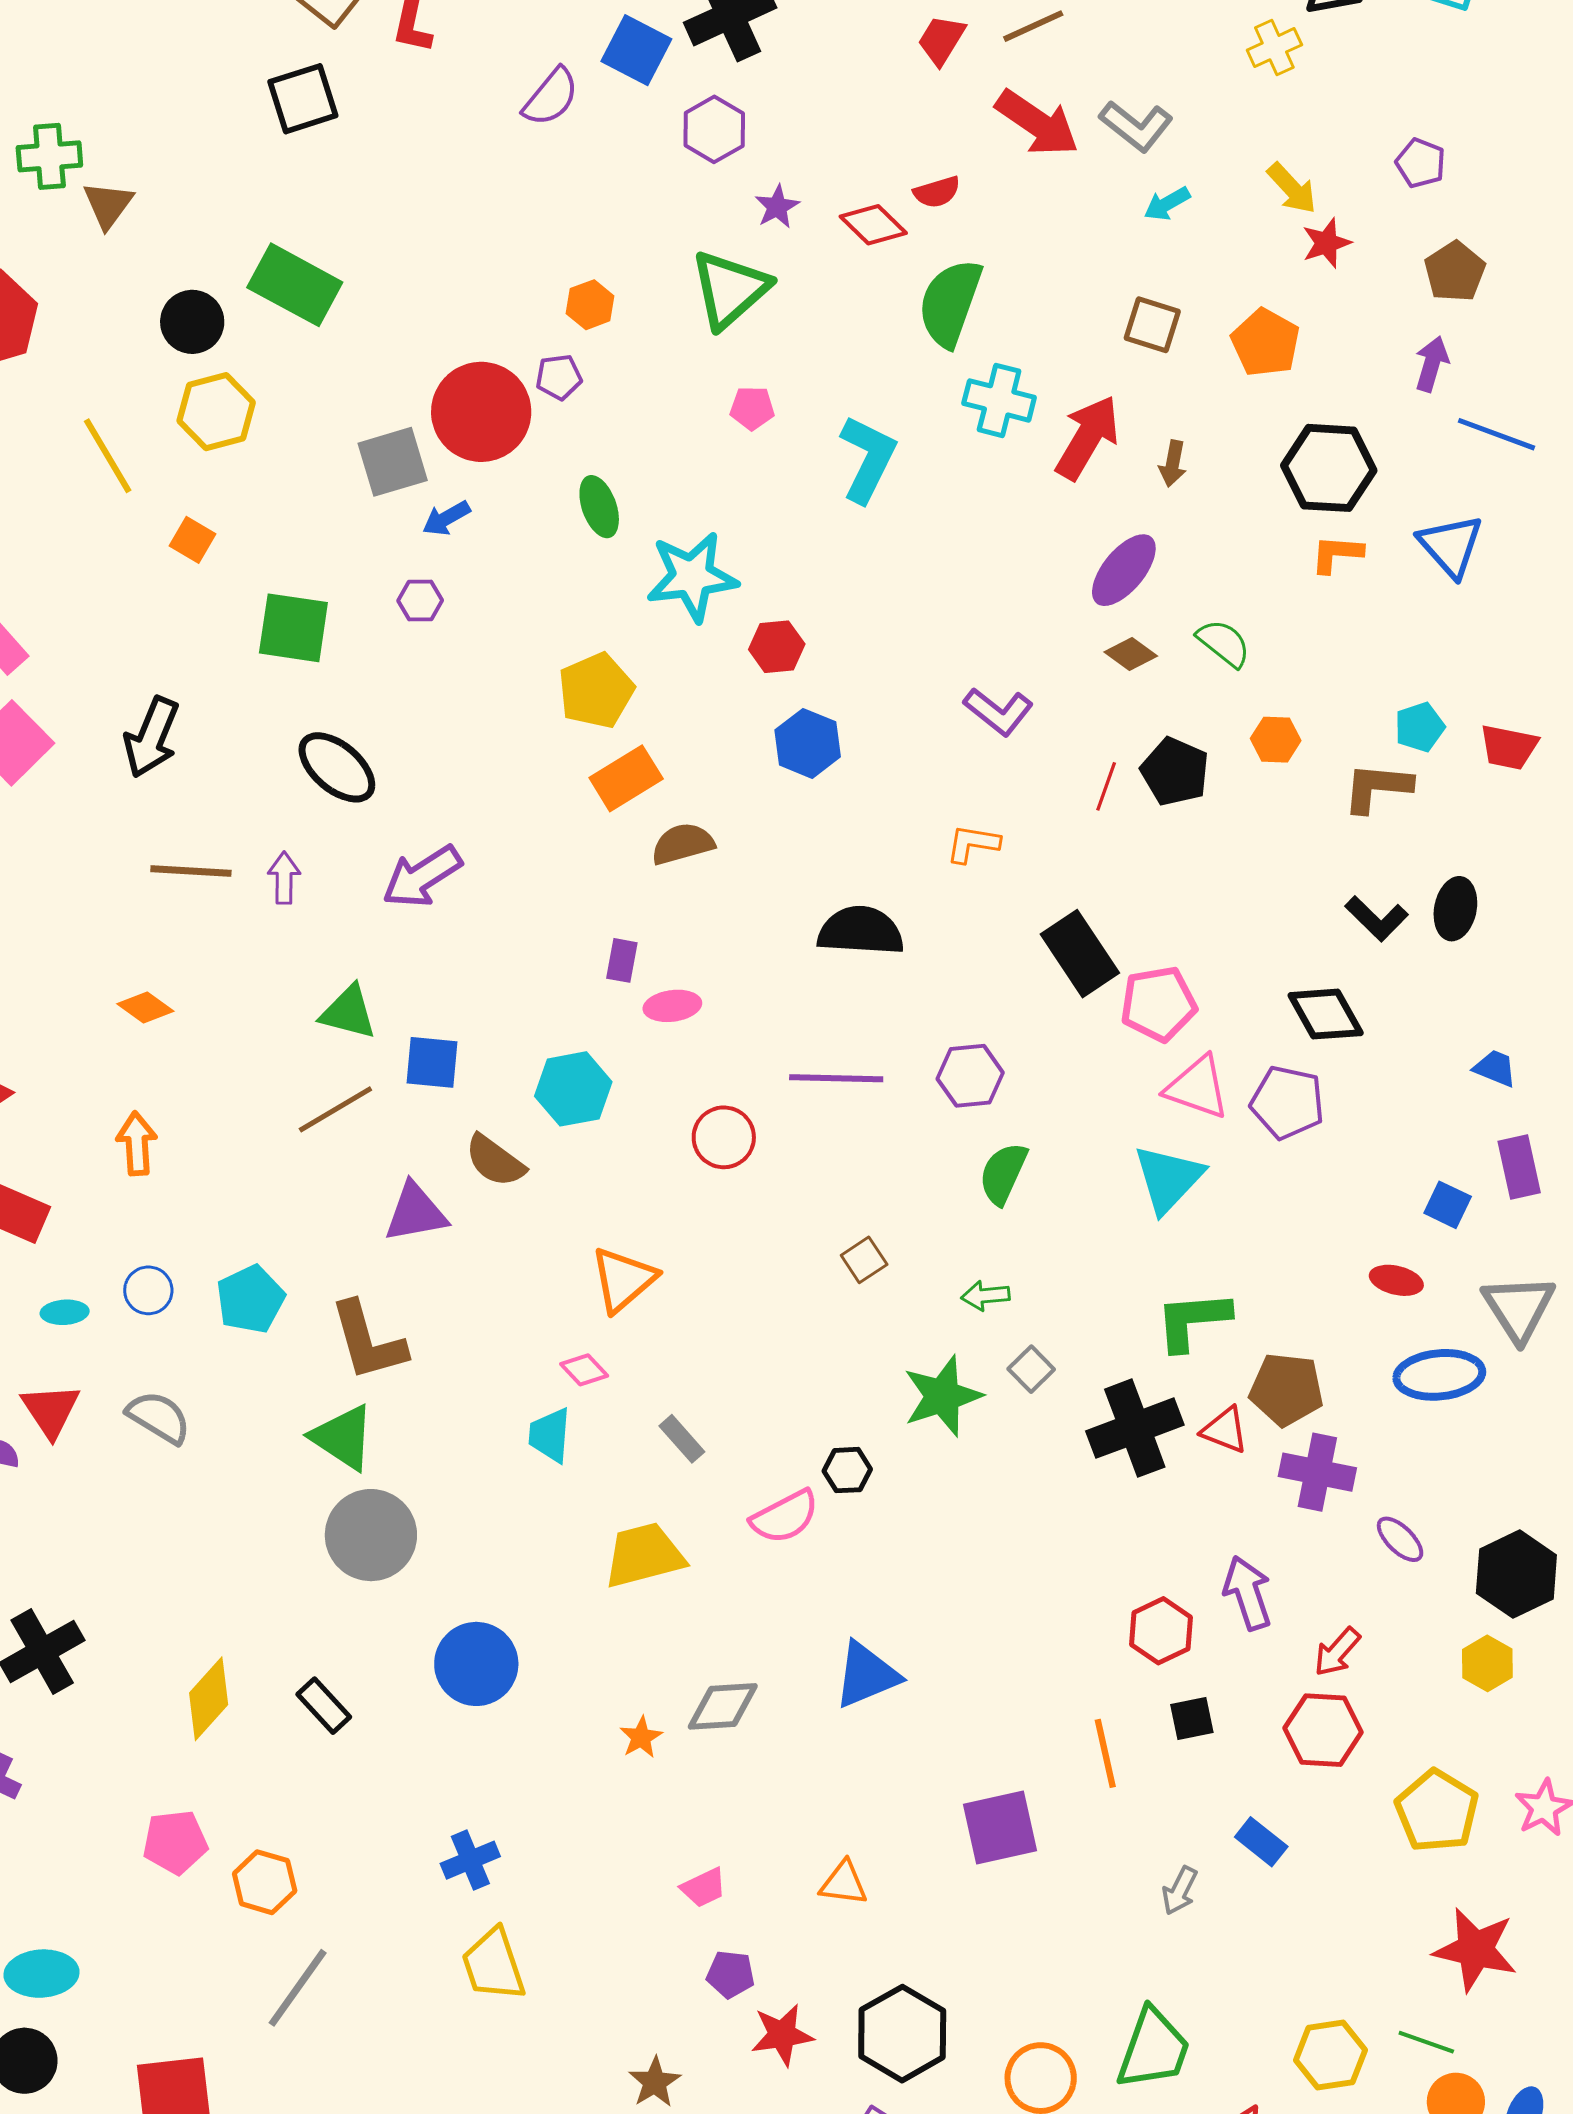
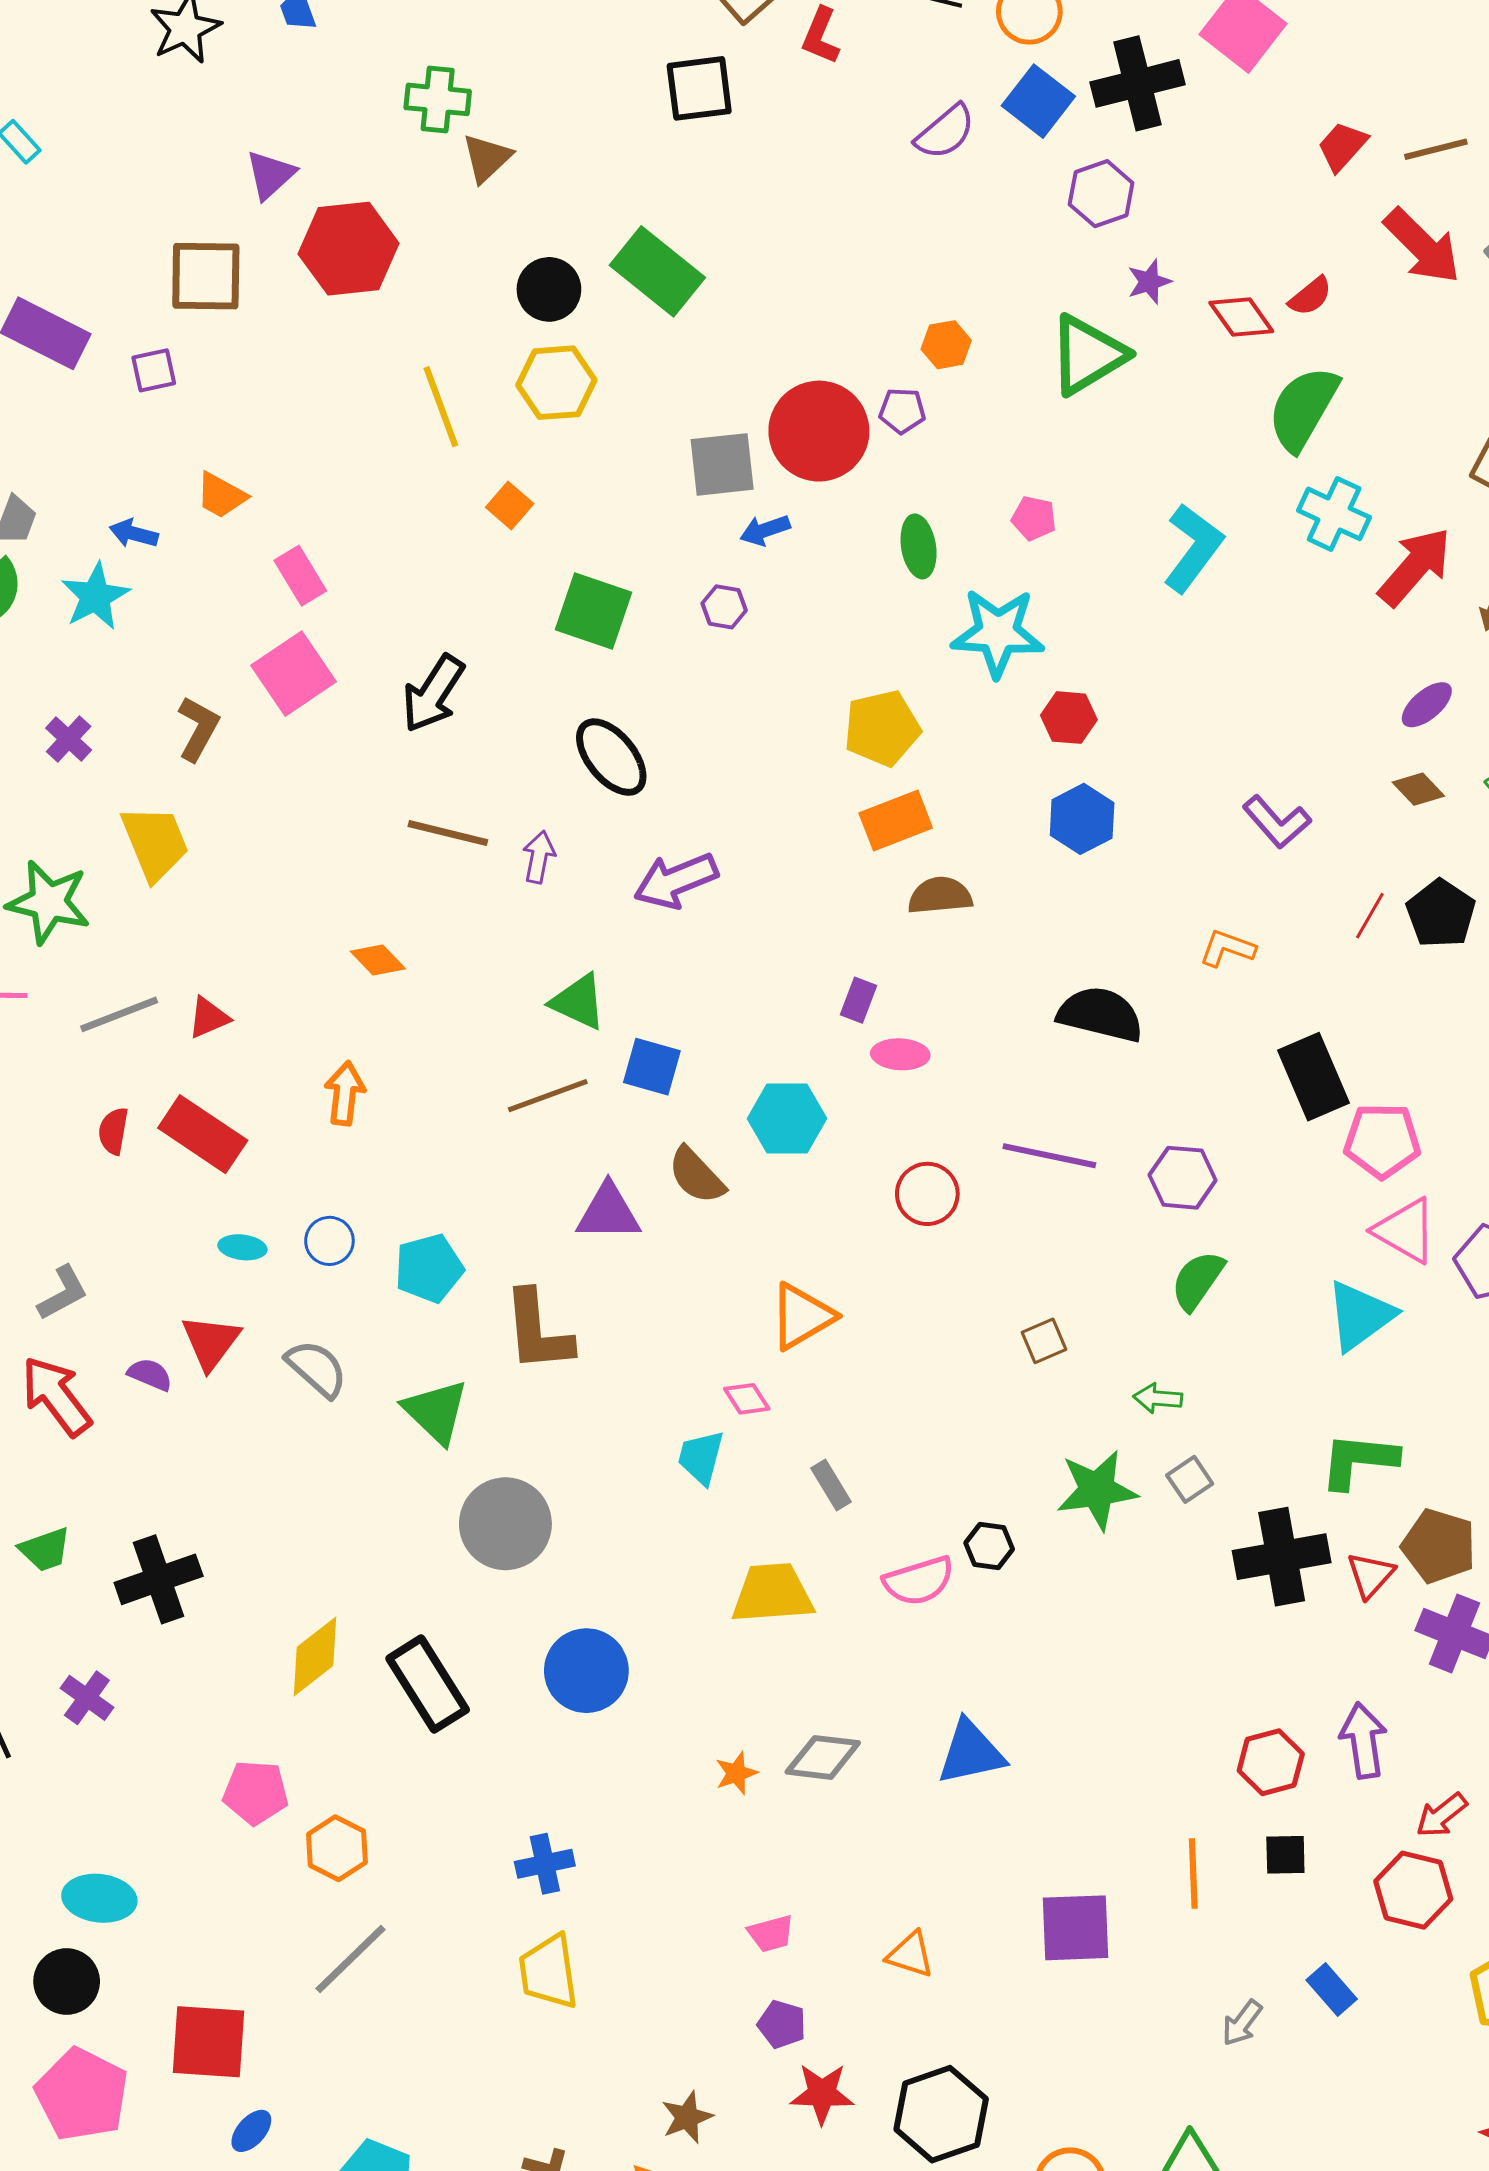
red semicircle: (937, 192) -> (1310, 296), turned -33
pink pentagon: (752, 408) -> (1034, 518), moved
purple ellipse: (1124, 570) -> (1427, 705), size x0.7
red triangle: (1225, 1430) -> (1370, 1575), turned 40
green triangle: (343, 1437) -> (436, 1412), moved
black rectangle: (324, 1706) -> (428, 1684), size x1.6

